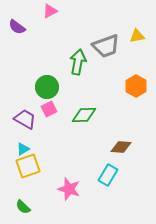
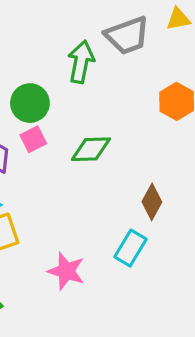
brown diamond: (121, 147) -> (152, 202), turned -65

